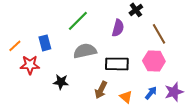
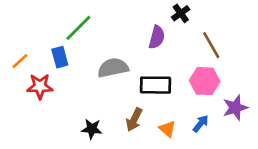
green line: (78, 21) -> (78, 28), moved
black star: (61, 82) -> (92, 129), moved
purple star: (174, 92) -> (235, 108), moved

